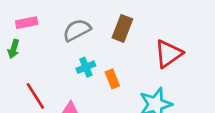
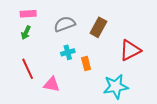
green arrow: (14, 49) -> (26, 33), moved

